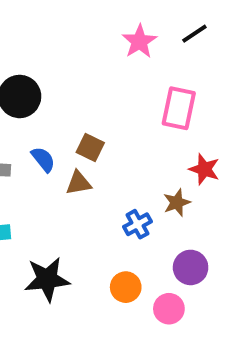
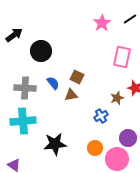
brown star: (177, 203) -> (117, 98), moved
pink circle: (169, 309) -> (117, 159), size x1.5

